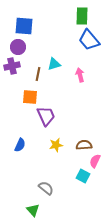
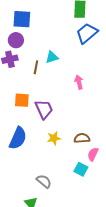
blue trapezoid: (89, 40) -> (87, 33), turned 90
pink arrow: (80, 75) -> (79, 82), moved
orange square: (30, 97) -> (22, 100), moved
blue semicircle: (20, 145) -> (18, 138), size x1.6

